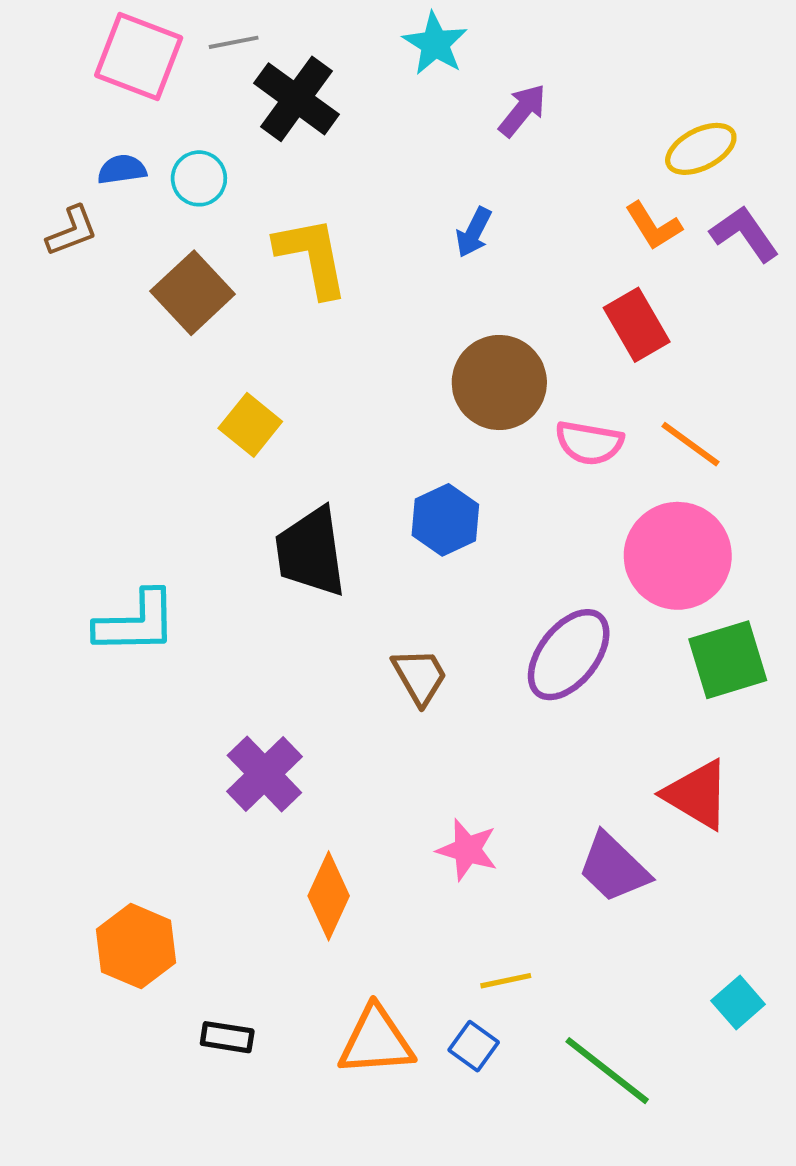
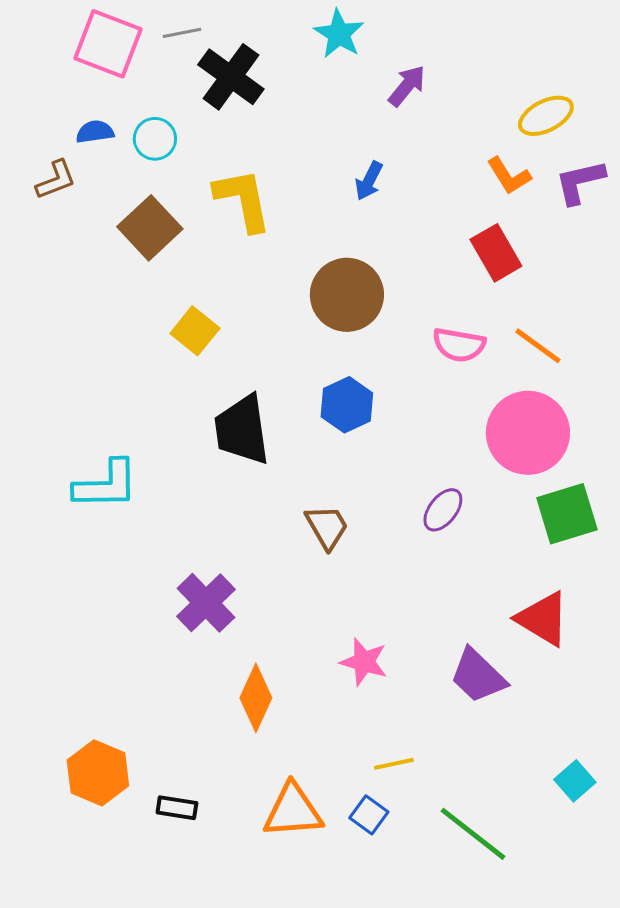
purple L-shape: (744, 234) -> (580, 182), turned -68
brown circle: (499, 383) -> (347, 295), moved
purple ellipse: (569, 655) -> (443, 510), size x0.6
orange hexagon: (136, 946) -> (98, 773), moved

